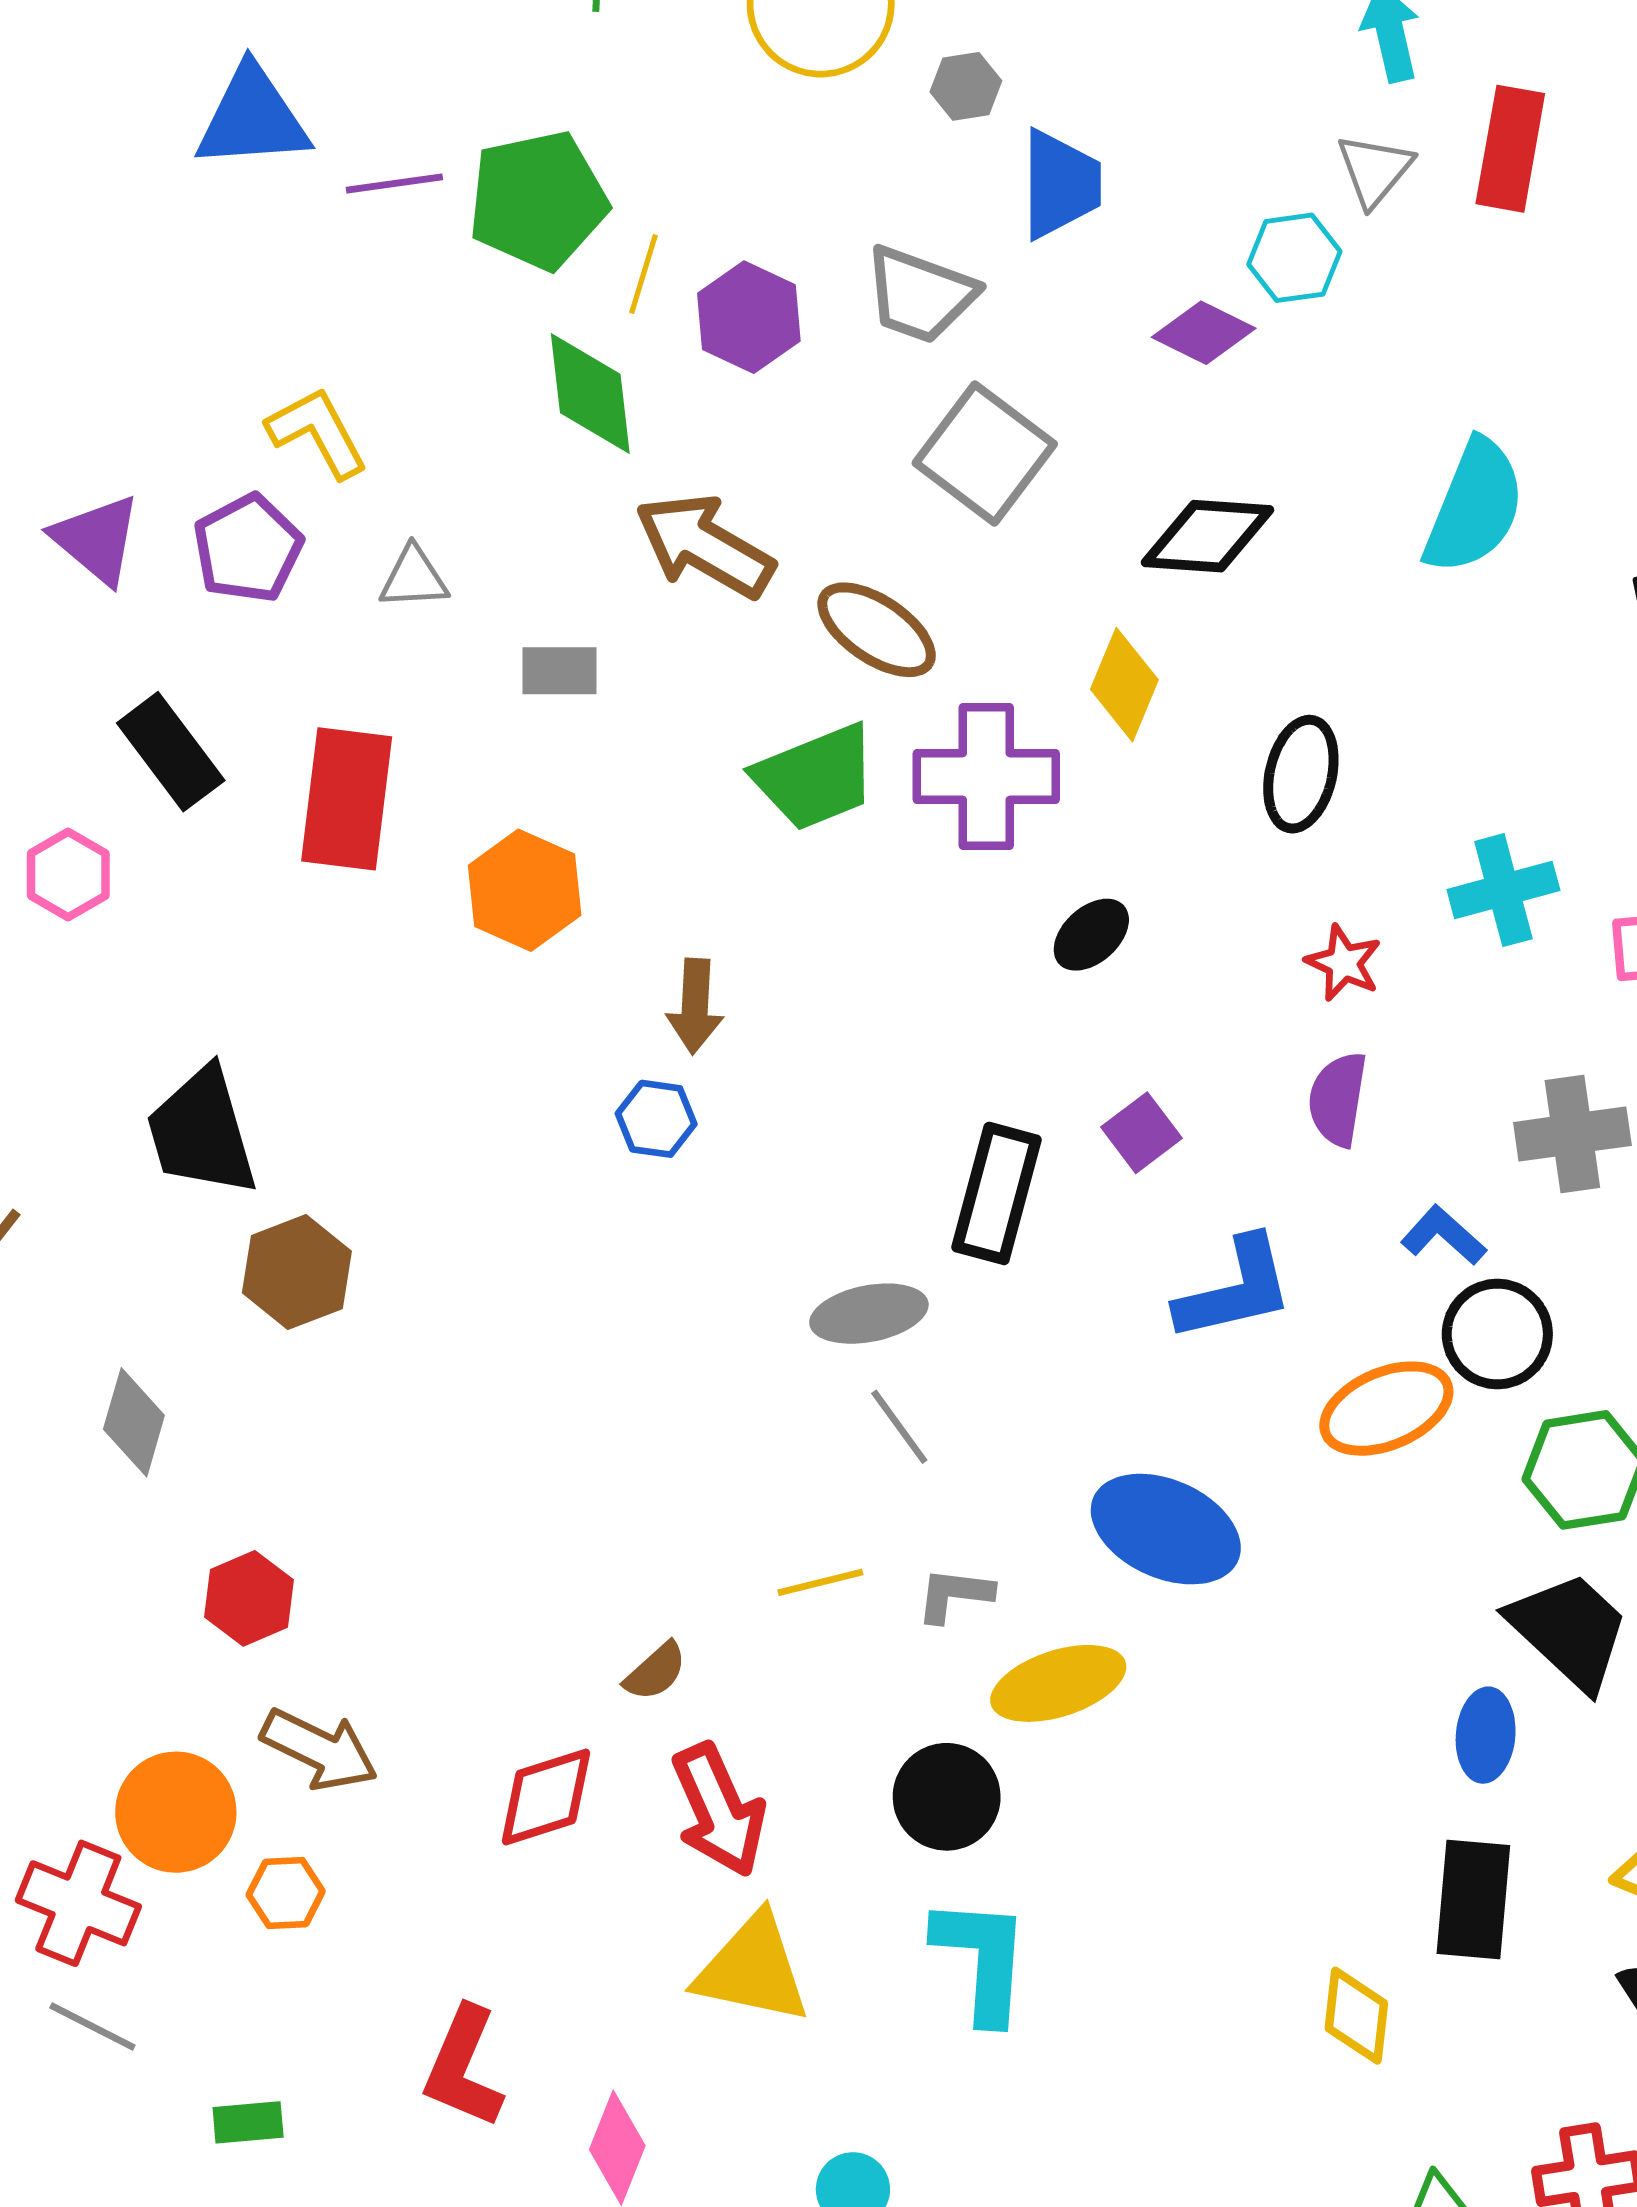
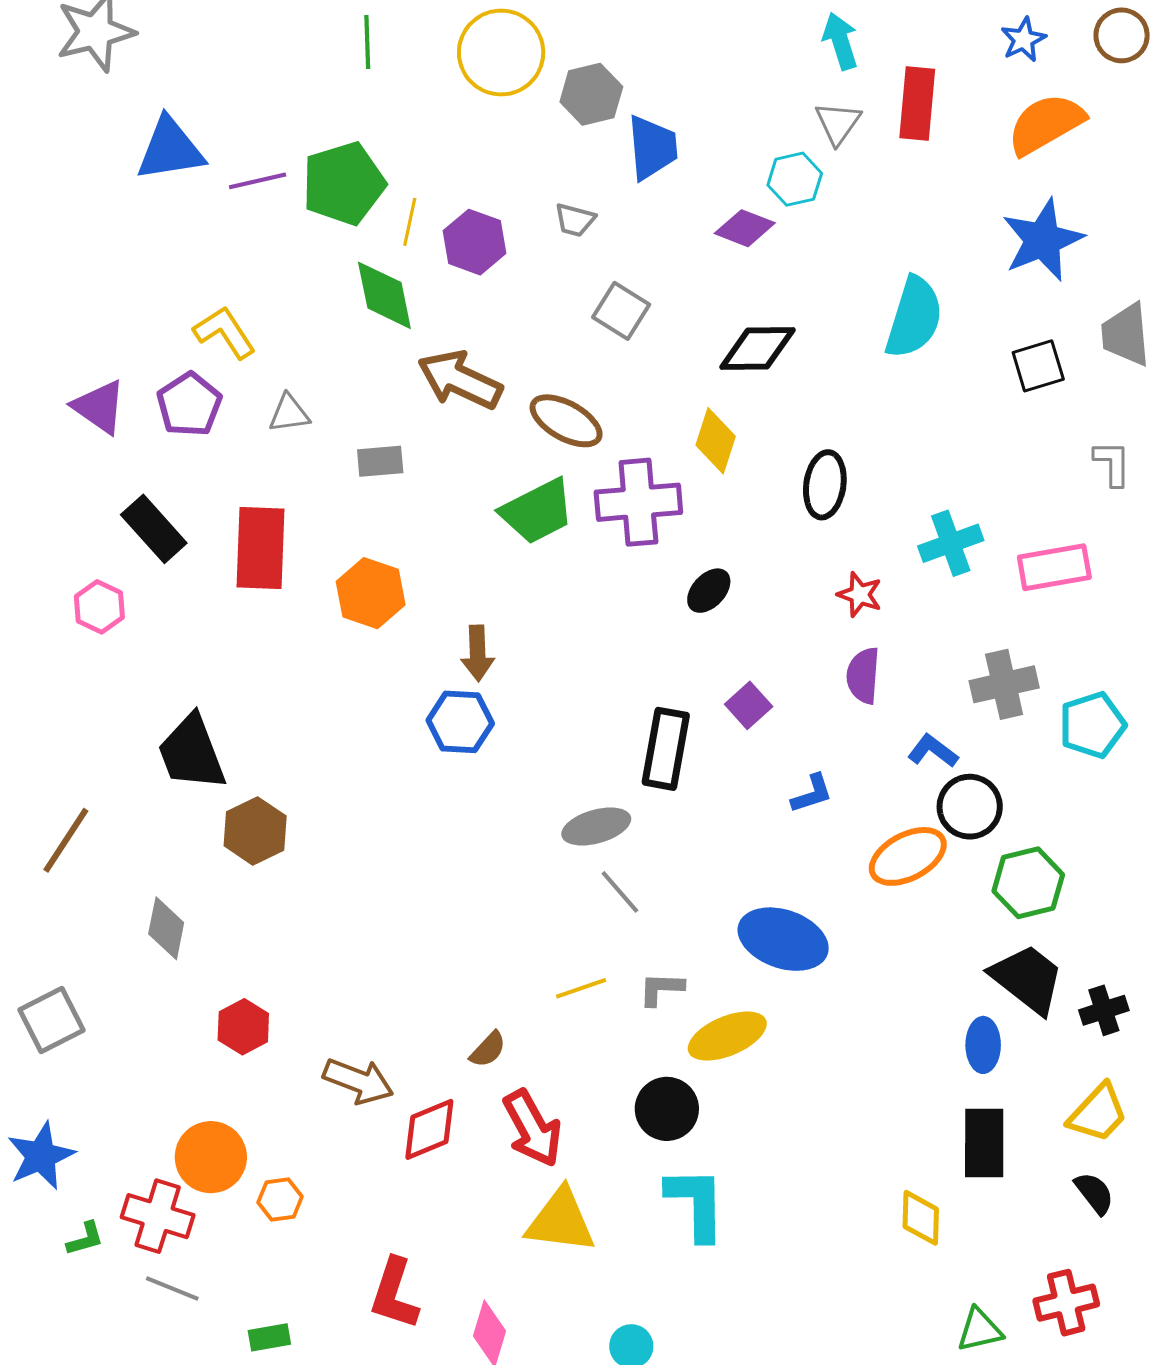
gray hexagon: (966, 86) -> (591, 94), size x1.5
gray trapezoid: (920, 295) -> (575, 220), size x0.6
gray square: (985, 453) -> (621, 311), size x0.7
blue hexagon: (656, 1119) -> (460, 722), size x1.4
blue L-shape: (1235, 1290) -> (812, 794), size x0.6
brown arrow: (319, 1749) -> (358, 1081), moved

